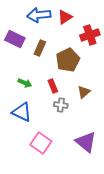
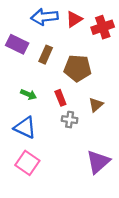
red cross: (90, 35) -> (103, 27), moved
brown pentagon: (68, 60) -> (78, 68), turned 30
purple triangle: (86, 142) -> (98, 162), turned 40
pink square: (41, 143) -> (27, 163), moved

